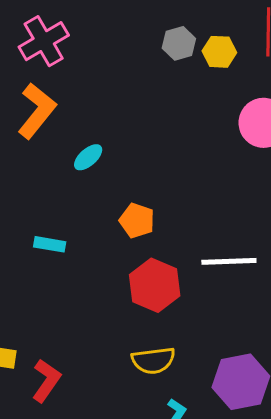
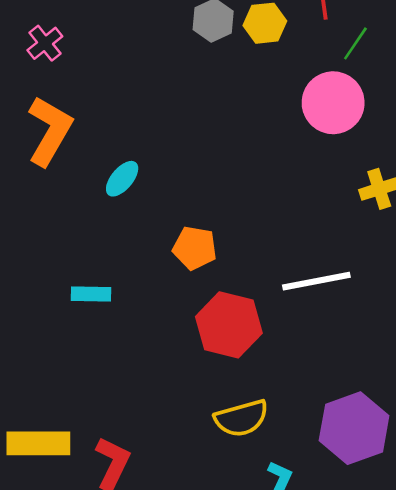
pink cross: (44, 41) -> (45, 43), size x0.6

